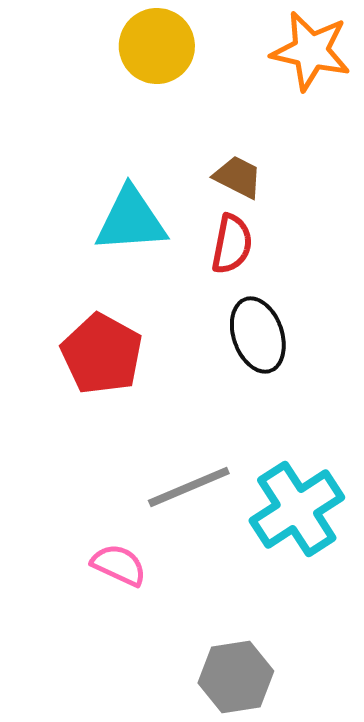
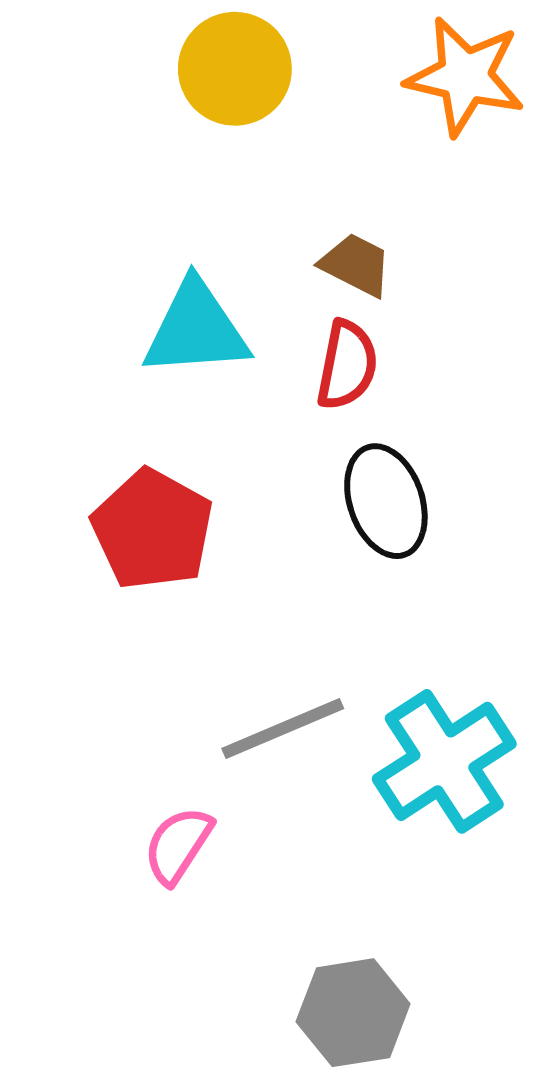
pink semicircle: (119, 565) -> (178, 845), turned -82

